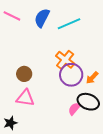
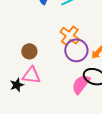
pink semicircle: (74, 109) -> (81, 84), size x1.5
black star: (10, 123) -> (17, 85), moved

